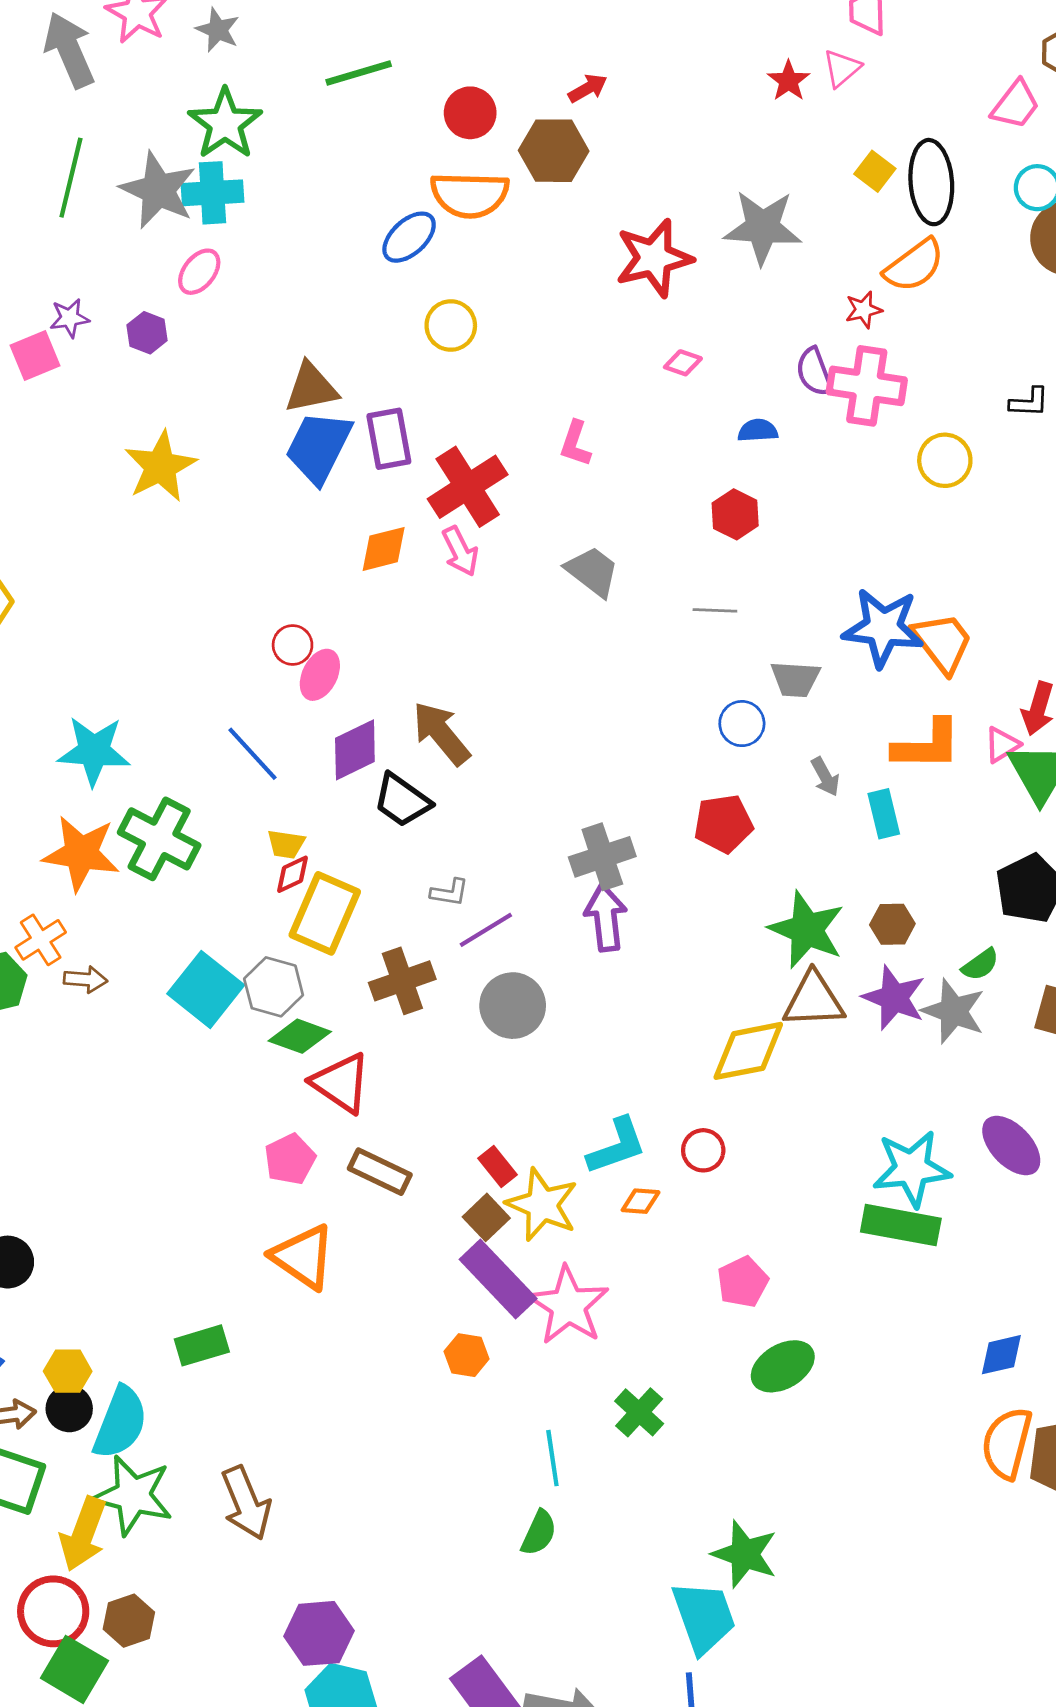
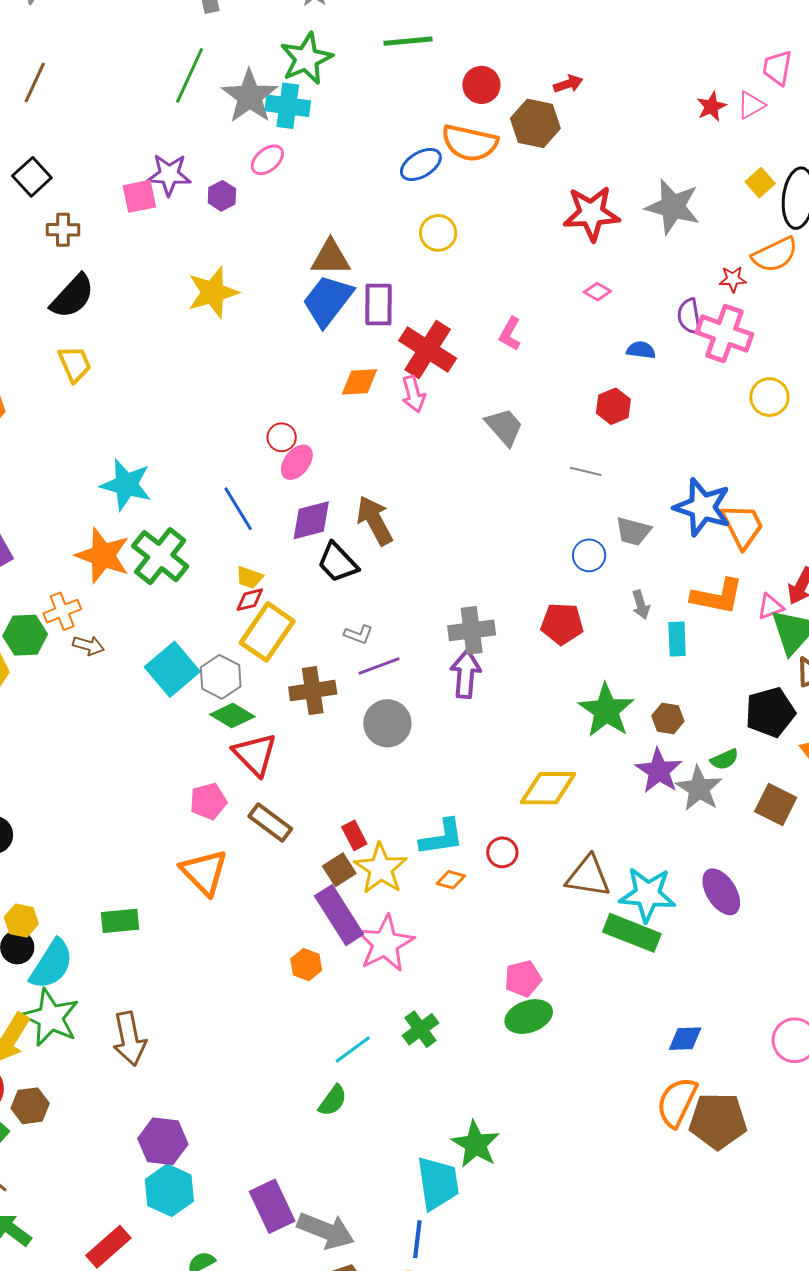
purple star: (70, 318) -> (169, 175), size x1.5
red cross: (468, 487) -> (428, 349), turned -36
brown triangle: (814, 1000) -> (588, 876), moved
pink pentagon: (743, 1282) -> (523, 979), moved
cyan line: (552, 1458) -> (353, 1050), turned 51

